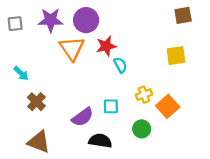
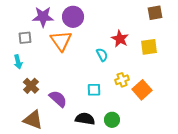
gray square: (15, 24) -> (25, 38), moved
red star: (106, 46) -> (120, 39), moved, turned -30
cyan arrow: (21, 73) -> (18, 62), turned 32
purple semicircle: (83, 117) -> (58, 99), moved, turned -102
green circle: (142, 129) -> (112, 120), moved

